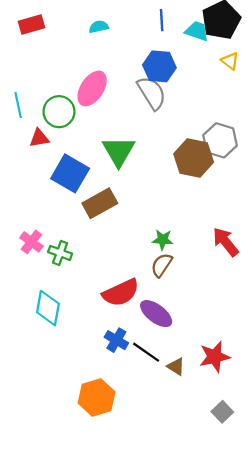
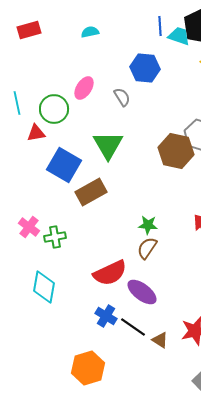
blue line: (162, 20) -> (160, 26), moved
pink ellipse: (92, 88) -> (84, 88), size x0.7
gray semicircle: (152, 93) -> (122, 97), moved, size x0.6
green cross: (60, 253) -> (55, 237), turned -30

